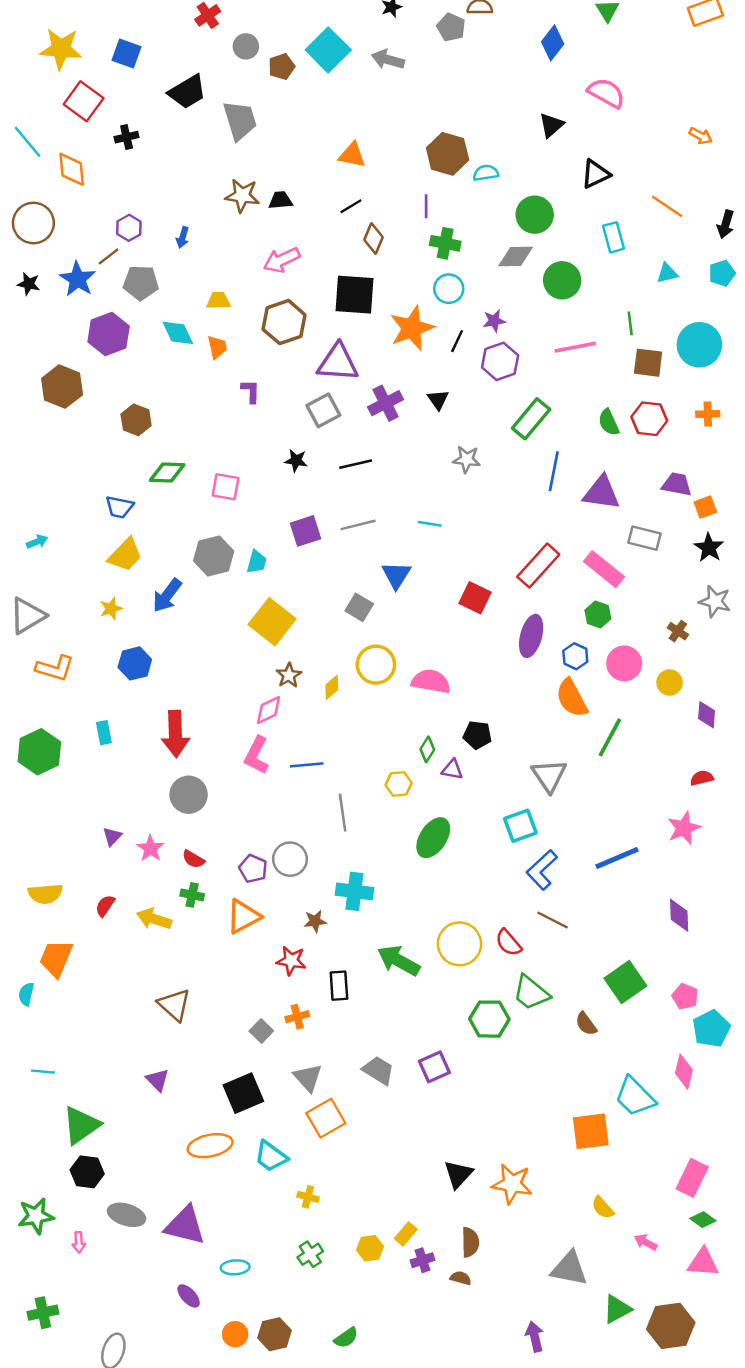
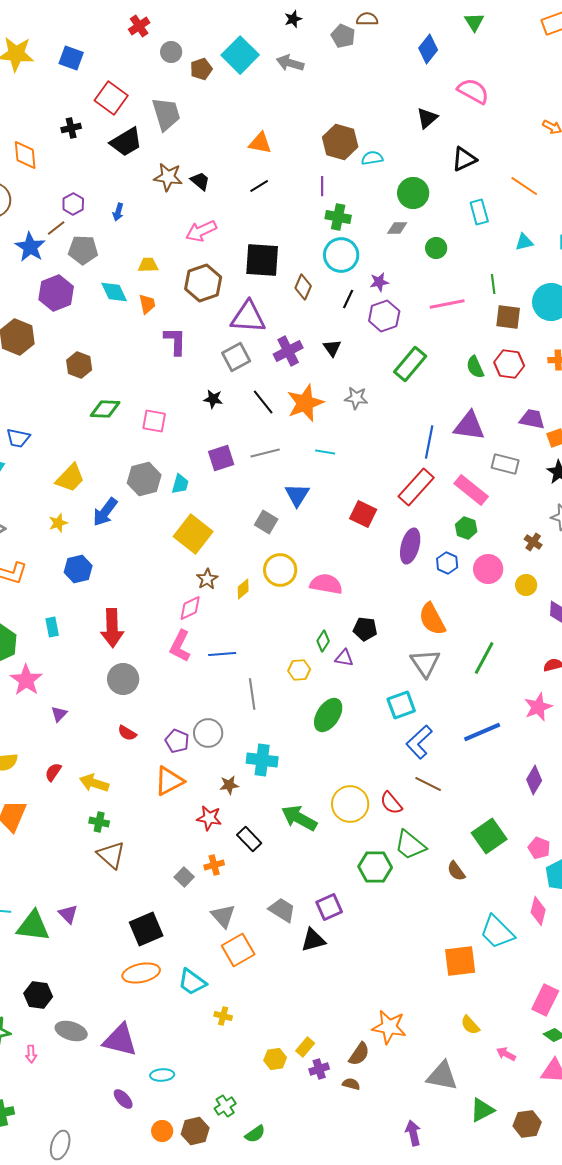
black trapezoid: (187, 92) -> (126, 142), moved
red square: (84, 101) -> (111, 98), moved
black trapezoid: (280, 200) -> (200, 181), turned 45
brown diamond: (374, 239) -> (303, 287), moved
gray diamond: (516, 256) -> (397, 228), size x0.7
green circle: (562, 280) -> (436, 248), size x0.7
cyan circle: (449, 289) -> (341, 255), size x1.4
orange star: (412, 328) -> (305, 403), moved
purple L-shape: (251, 391) -> (175, 341), size x1.4
black line: (356, 464) -> (263, 402), turned 64
blue line: (554, 471) -> (429, 442), moved
blue trapezoid: (119, 507) -> (18, 438), moved
orange semicircle: (572, 698) -> (432, 619), moved
green line: (610, 737) -> (484, 658), moved
pink star: (150, 848) -> (26, 680), moved, size x1.4
green cross: (192, 895) -> (99, 822), moved
purple diamond: (679, 915) -> (534, 780), turned 32
black rectangle: (339, 986) -> (249, 839), turned -40
purple triangle: (158, 1080) -> (68, 914), moved
black square: (243, 1093) -> (146, 929), moved
green triangle: (81, 1125) -> (33, 926), moved, turned 42
black triangle: (458, 1174) -> (313, 940), moved, turned 32
orange star: (512, 1184) -> (389, 1027), moved
brown semicircle: (470, 1242) -> (359, 1054), turned 35
green cross: (310, 1254) -> (225, 1106), moved
brown hexagon: (671, 1326) -> (527, 1124), size x0.7

